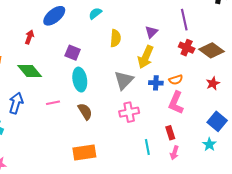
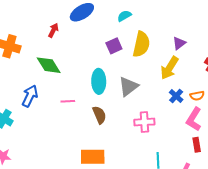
yellow semicircle: (115, 38) -> (141, 44), size x1.4
purple square: (73, 53) -> (114, 46), moved, turned 35
gray triangle: (124, 80) -> (128, 86), moved
blue cross: (156, 83) -> (176, 96), turned 32
red rectangle: (170, 133) -> (197, 145), moved

